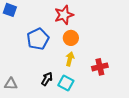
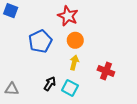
red star: (64, 15) -> (68, 16), turned -30
red cross: (100, 67) -> (106, 71), turned 35

